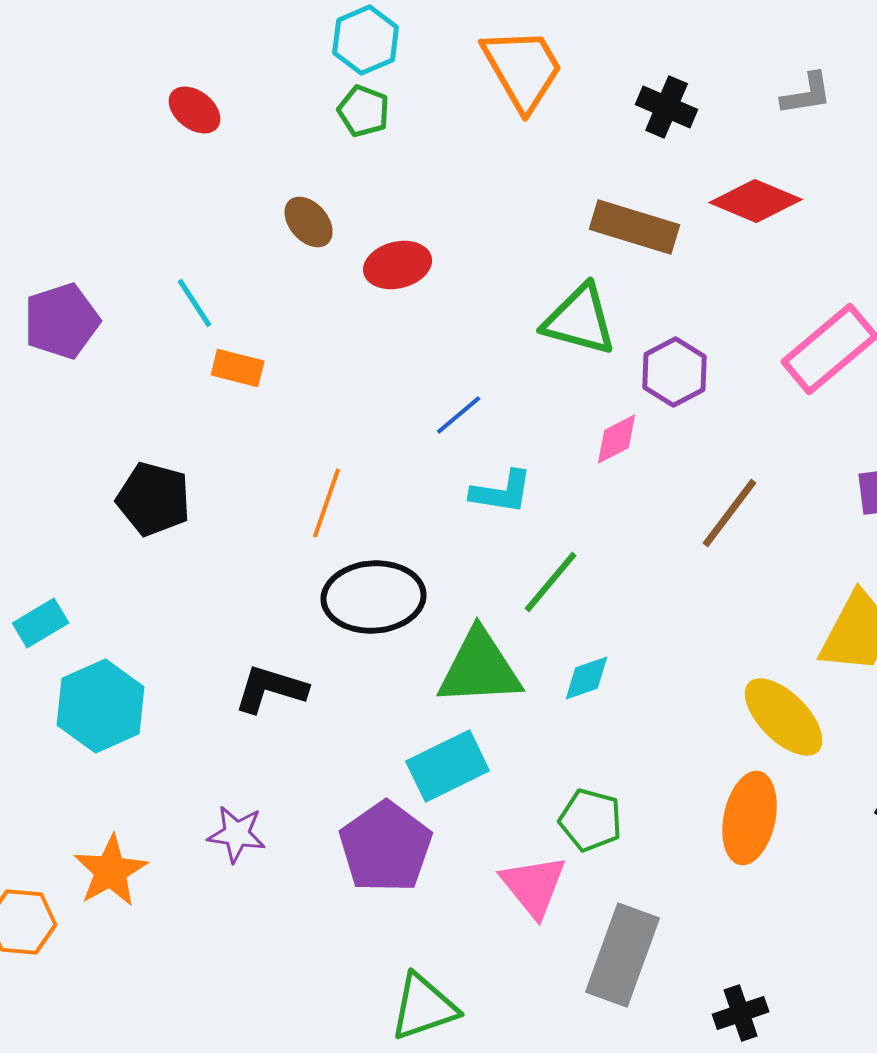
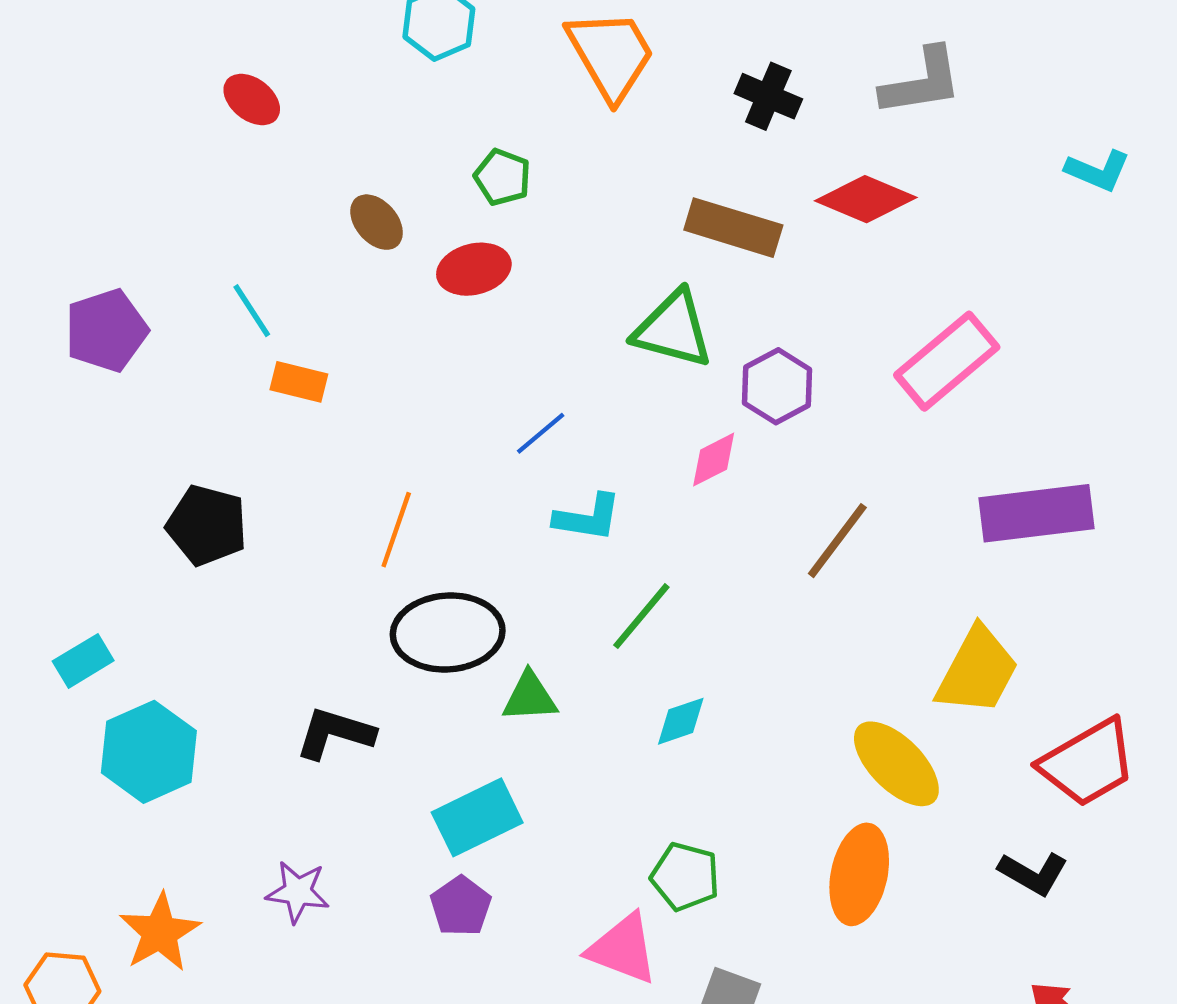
gray L-shape: (807, 94) -> (922, 82), size x1.5
green pentagon: (364, 111) -> (502, 177), moved
green triangle: (480, 668) -> (530, 697), moved, size x0.6
cyan rectangle: (448, 766) -> (477, 817), moved
purple pentagon: (386, 847) -> (461, 906), size x0.6
pink triangle: (534, 886) -> (623, 949), turned -30

